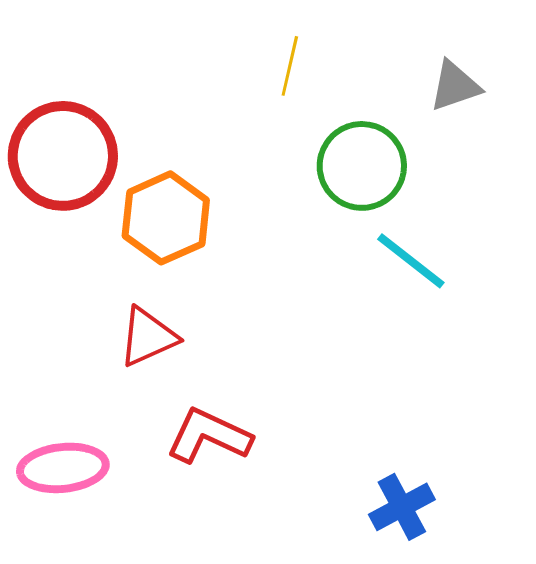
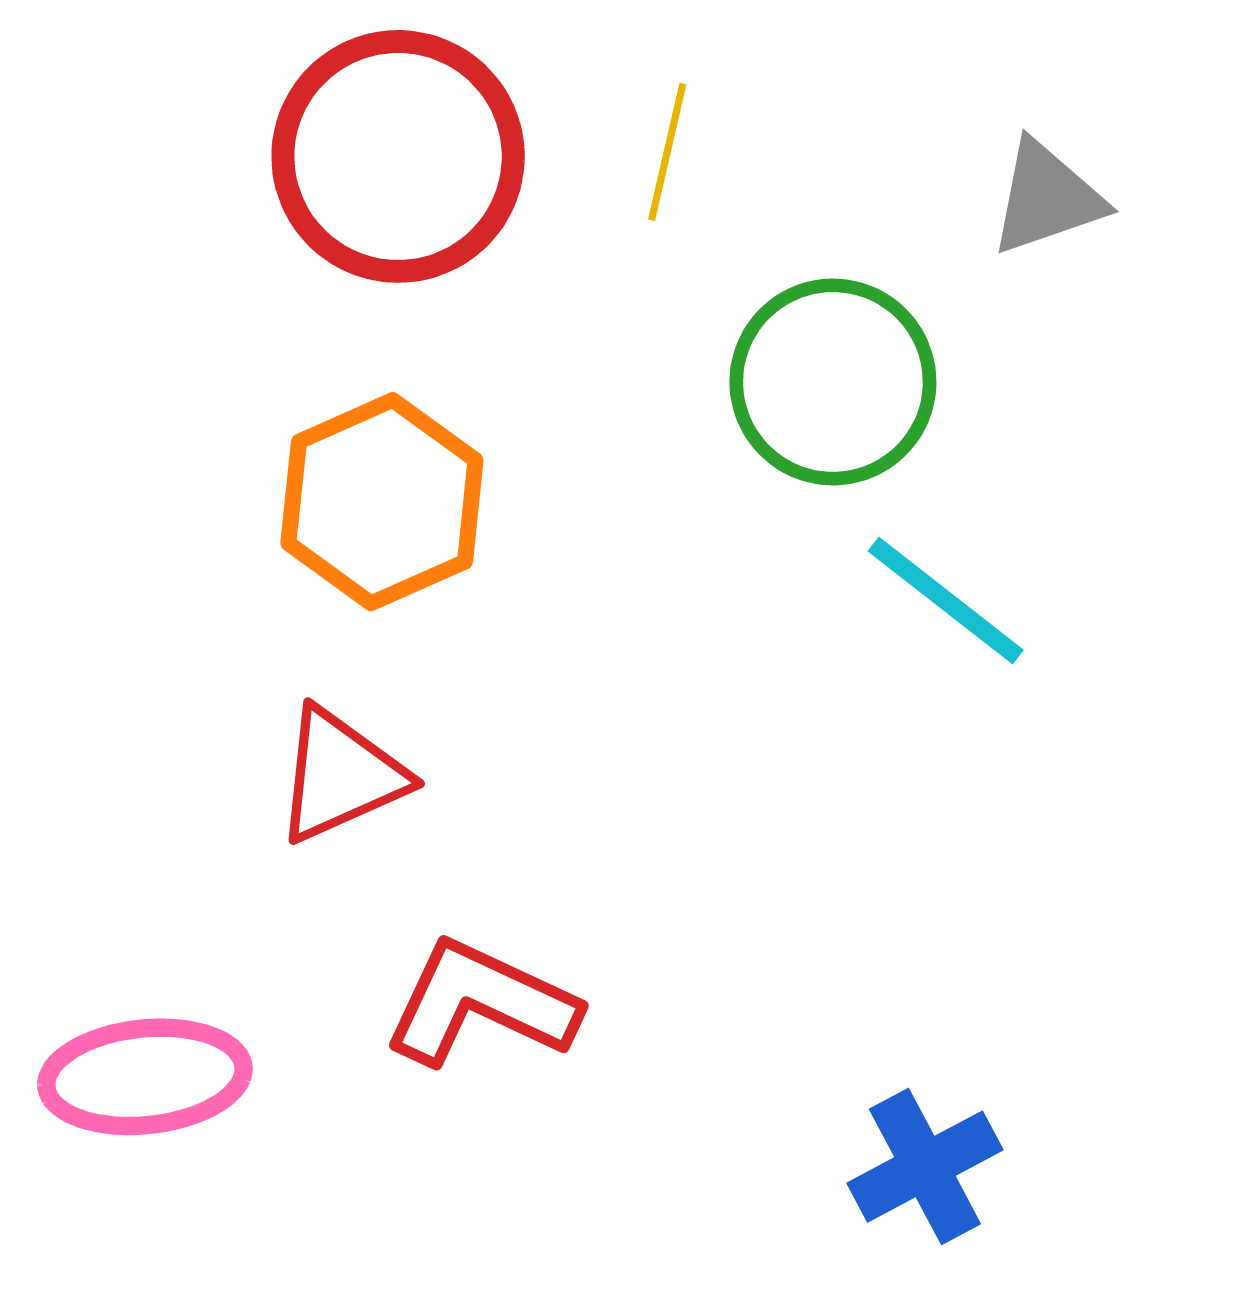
red circle: (63, 156) -> (398, 156), moved

